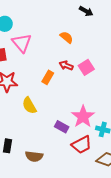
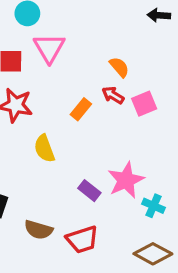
black arrow: (86, 11) -> (159, 15), turned 144
orange semicircle: (67, 37) -> (119, 67), moved
red trapezoid: (82, 145) -> (82, 239), moved

